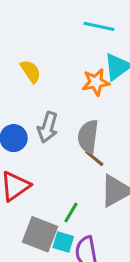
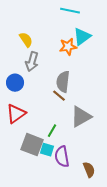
gray arrow: (48, 127) -> (32, 62), moved
brown line: (94, 158) -> (59, 96), moved

